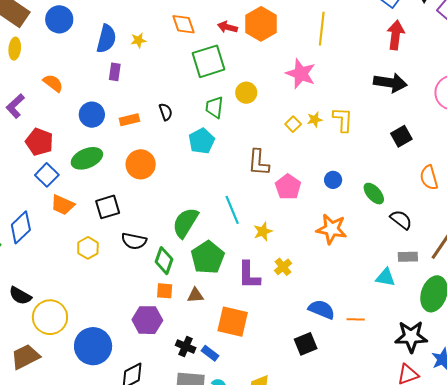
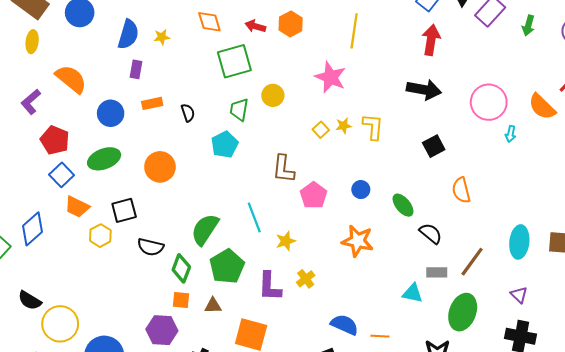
orange hexagon: (261, 24) -> (291, 24), size x0.7
orange semicircle: (53, 83) -> (71, 79), size x1.5
orange rectangle: (129, 120) -> (152, 103), moved
yellow hexagon: (88, 248) -> (100, 236), moved

